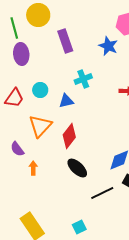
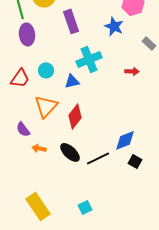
cyan cross: (83, 79) -> (89, 59), size x1.4
orange arrow: (33, 168) -> (39, 148), turned -80
black ellipse: (77, 168) -> (70, 152), moved
black line: (102, 193) -> (98, 158), moved

